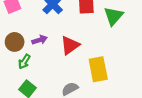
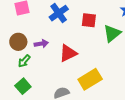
yellow rectangle: (98, 69) -> (90, 79), turned 60

